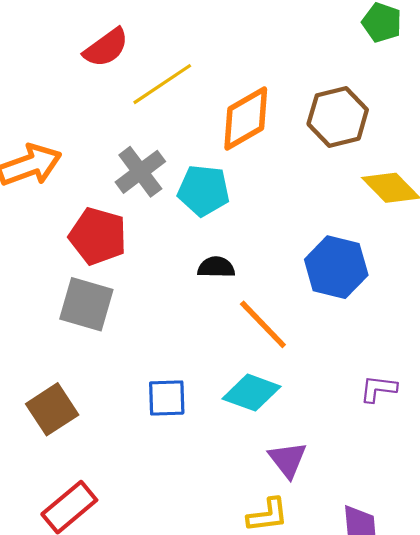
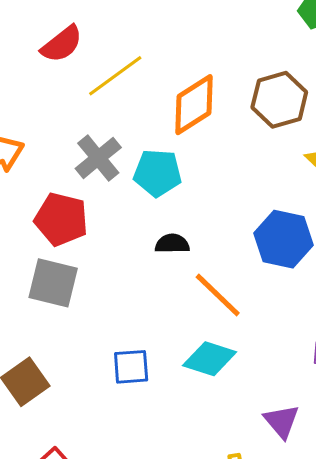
purple triangle: (288, 460) -> (282, 421), moved

